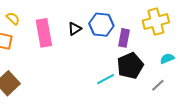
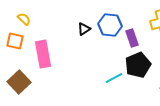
pink rectangle: (44, 33) -> (43, 54), moved
purple rectangle: (124, 38) -> (132, 38), turned -30

